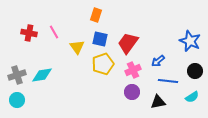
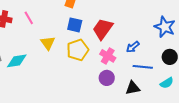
yellow triangle: (77, 47) -> (48, 43), moved
pink cross: (133, 70) -> (108, 56), turned -35

